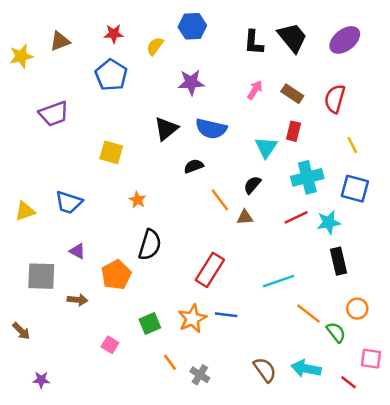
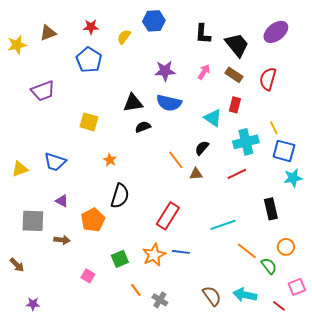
black trapezoid: (292, 37) -> (237, 45), moved
purple star: (191, 82) -> (165, 71), moved
black triangle: (166, 129) -> (133, 103), turned 30
yellow line: (352, 145) -> (274, 128), moved
cyan triangle: (266, 147) -> (213, 118), turned -30
black semicircle: (194, 166) -> (143, 127), moved
cyan star: (329, 222) -> (293, 178), moved
pink square: (371, 359) -> (297, 287), turned -30

